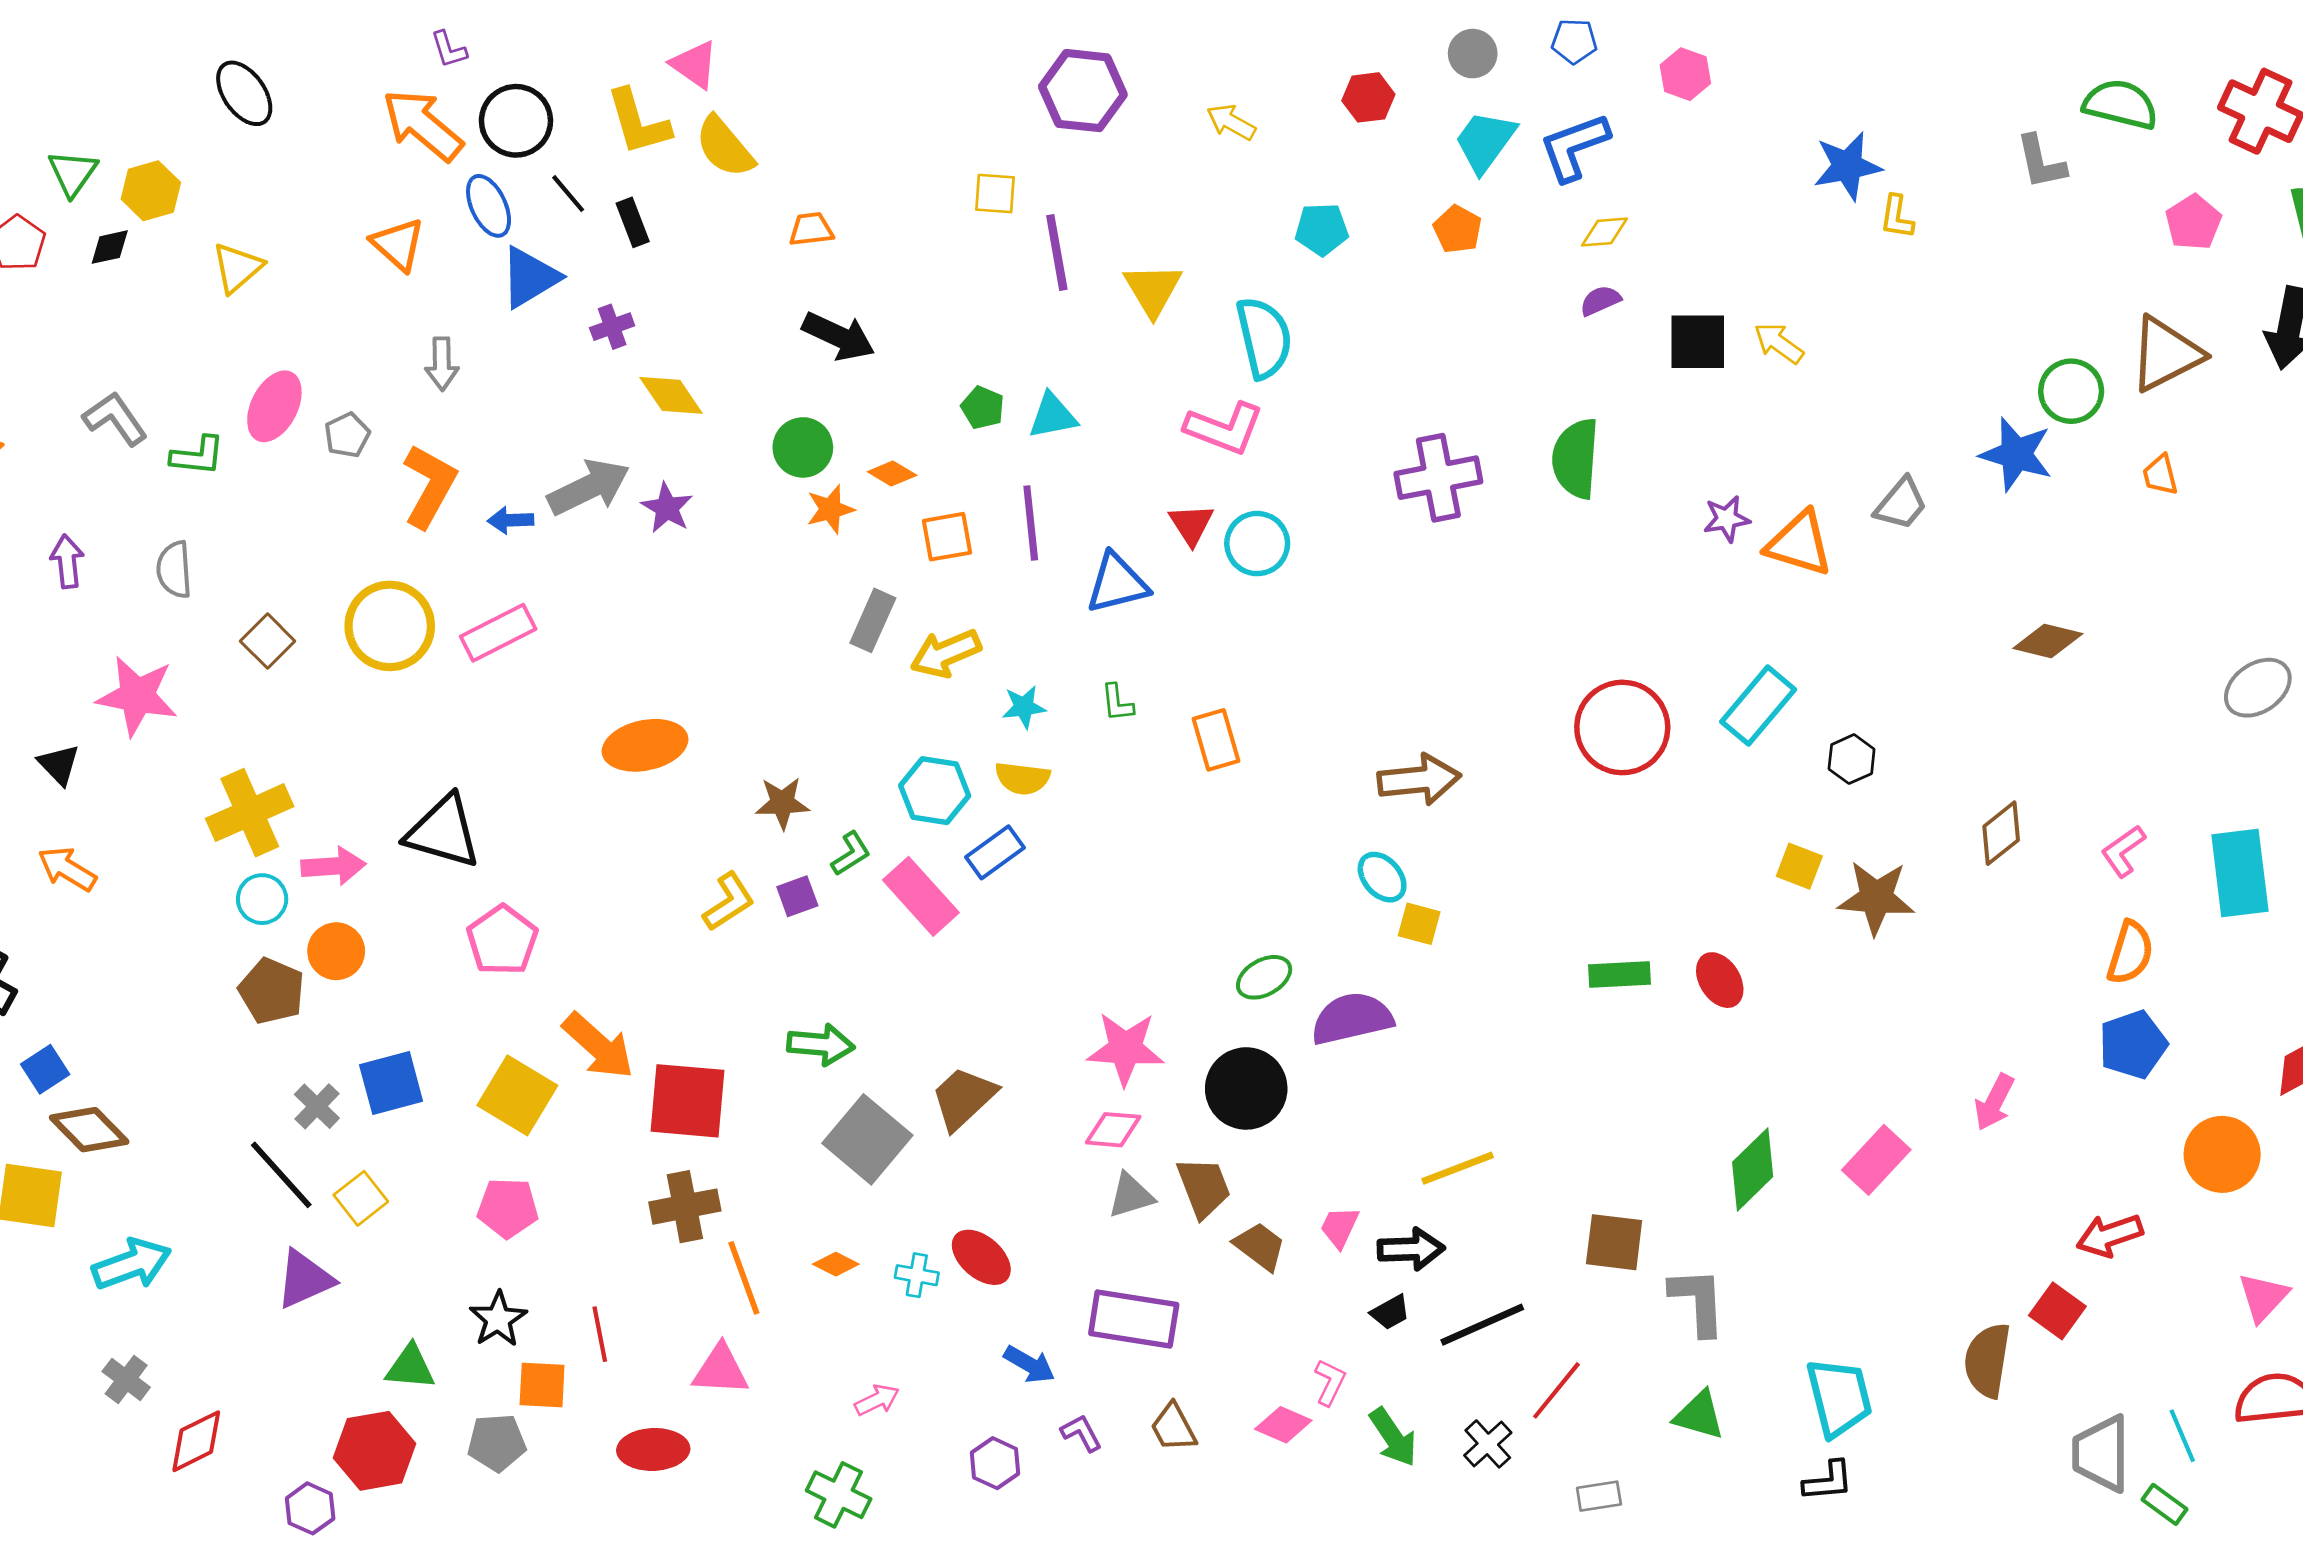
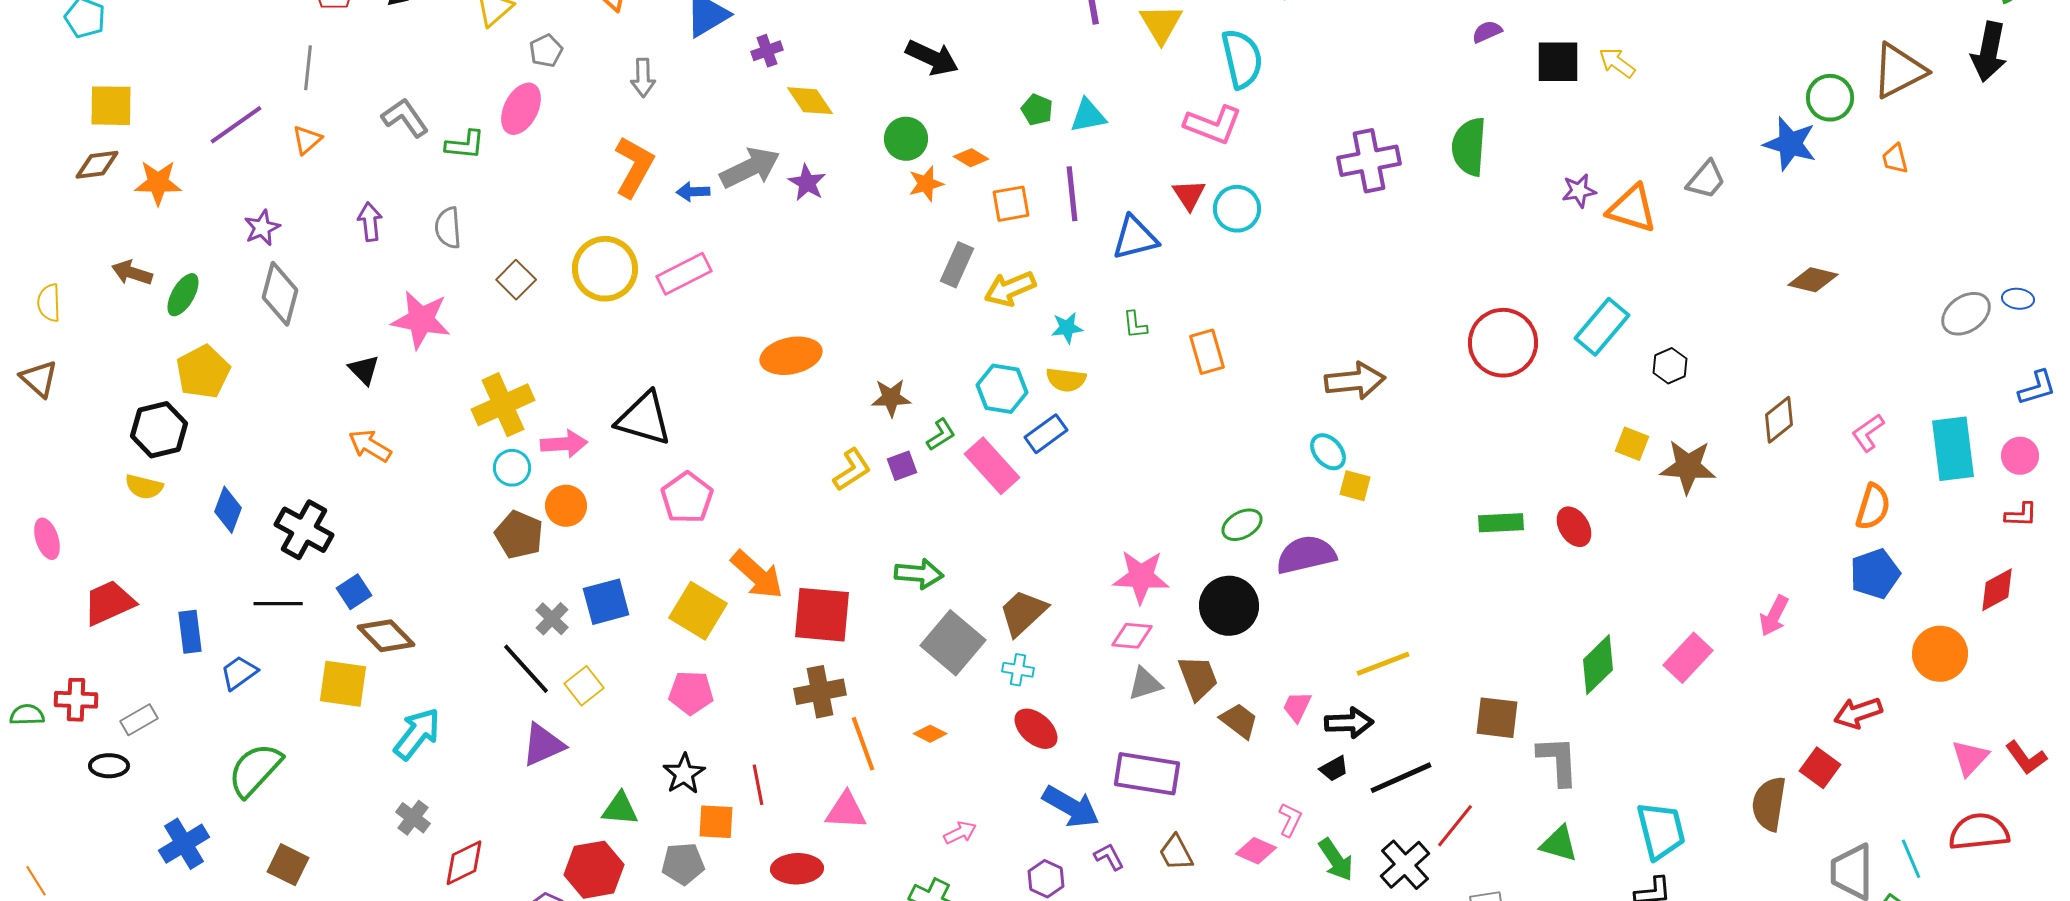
gray pentagon: (347, 435) -> (546, 51), moved
cyan arrow: (132, 1264) -> (417, 734), turned -32
cyan cross: (917, 1275) -> (1018, 670), moved
blue arrow: (1029, 1364) -> (1071, 807), size x1.5
black cross: (1488, 1444) -> (1405, 865), size x1.4

